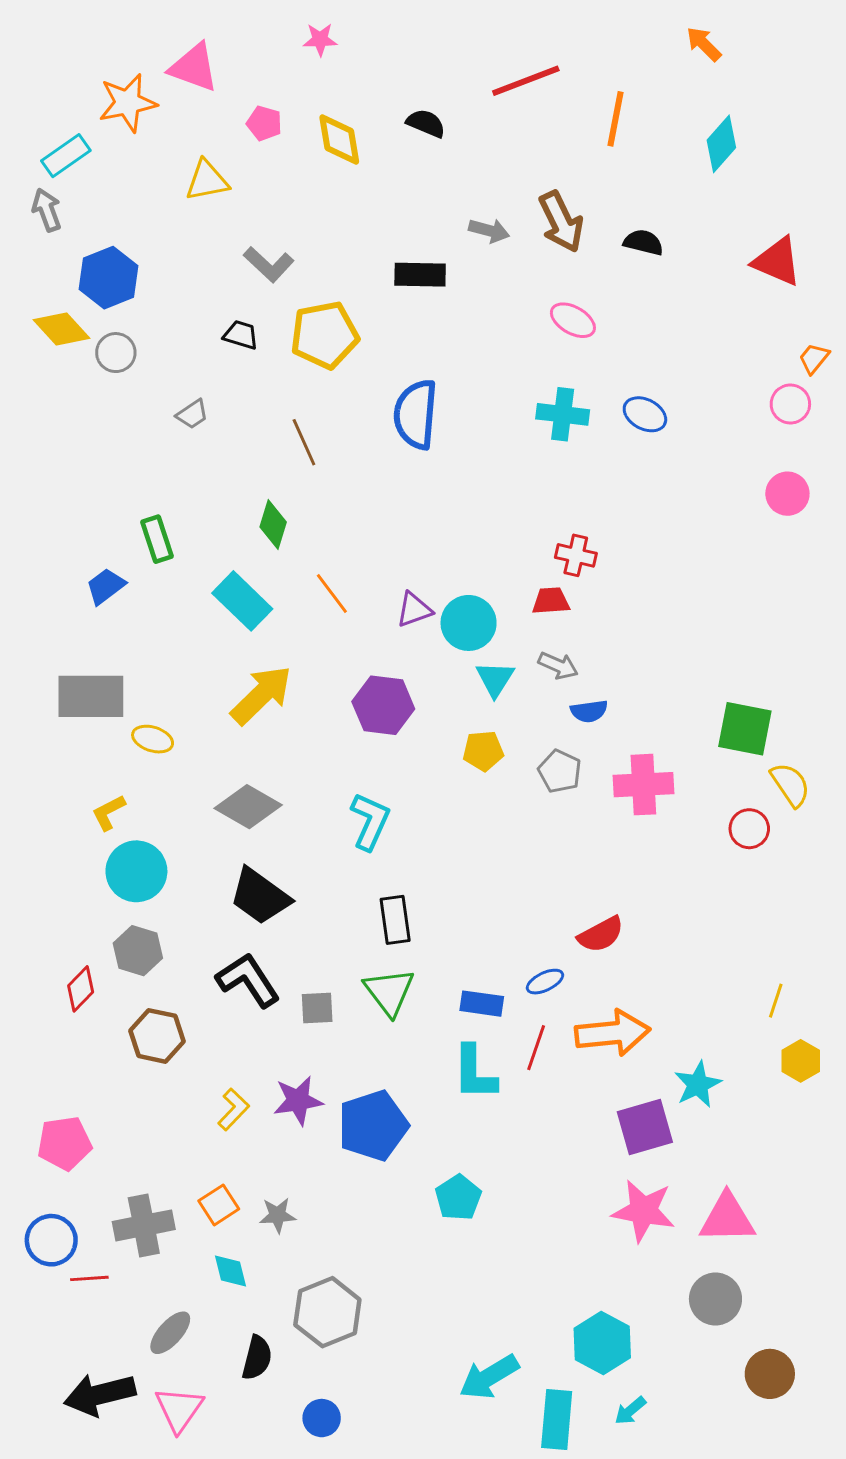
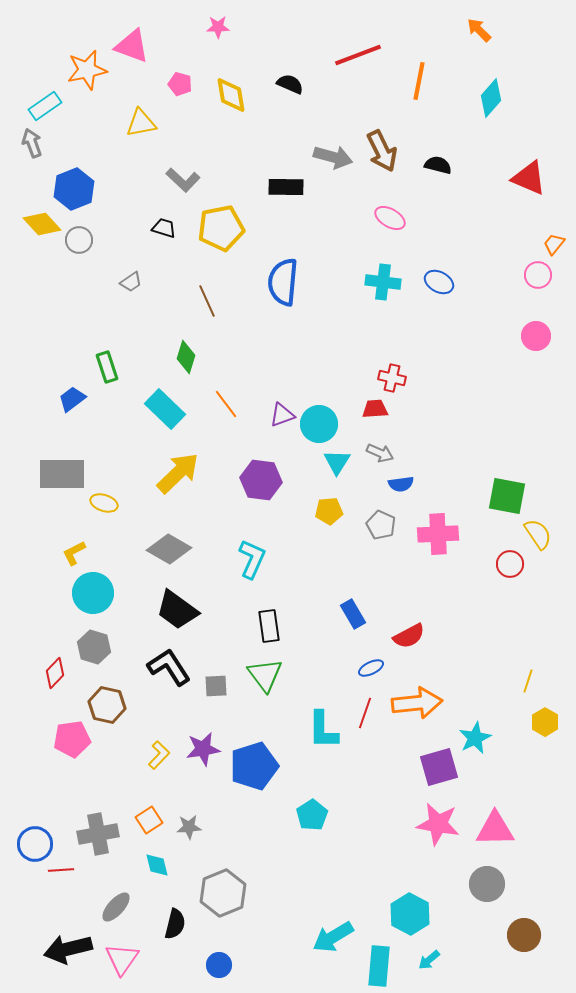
gray arrow: (489, 231) -> (333, 157), size x1.4
blue rectangle: (482, 1004) -> (353, 614), moved, turned 52
pink pentagon: (64, 1143) -> (72, 739), moved

